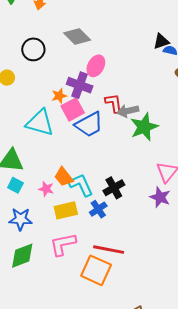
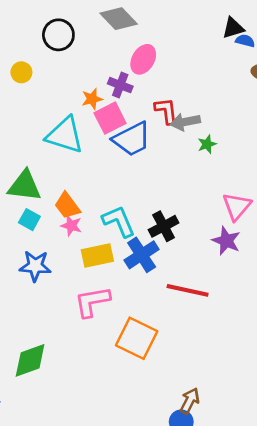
purple cross: (80, 85) -> (120, 85), size x0.7
green star: (144, 127) -> (207, 144), size x0.5
orange trapezoid: (64, 177) -> (67, 206), moved
blue cross: (98, 209) -> (142, 255), size x1.4
red line: (109, 250) -> (188, 290), moved
green diamond: (22, 256) -> (30, 360), moved

